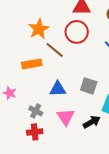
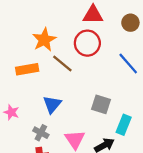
orange rectangle: (32, 64) -> (27, 69), moved
blue triangle: (58, 89) -> (52, 104), moved, turned -48

